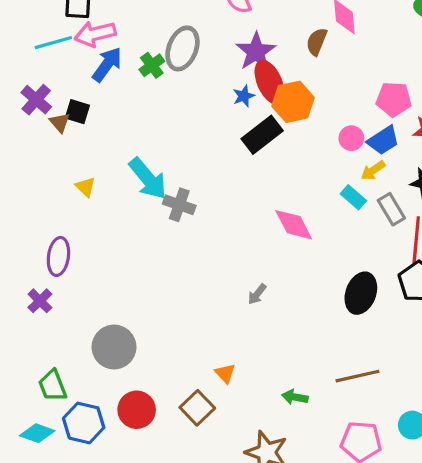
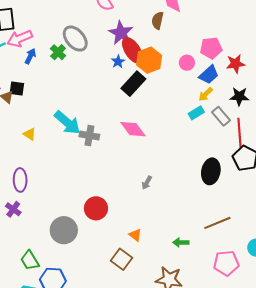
gray ellipse: (182, 48) -> (75, 39), turned -52
blue arrow: (107, 64) -> (30, 56), size x0.7
pink circle: (351, 138) -> (187, 63), moved
cyan rectangle: (353, 197) -> (196, 113), turned -63
pink diamond: (294, 225) -> (133, 129), moved
red circle: (137, 410) -> (96, 208), moved

